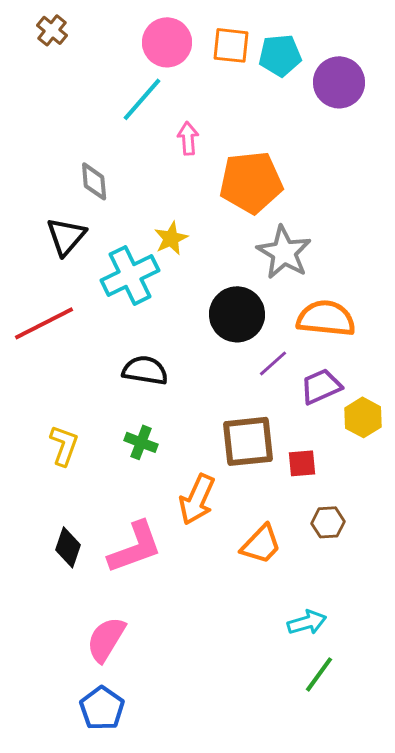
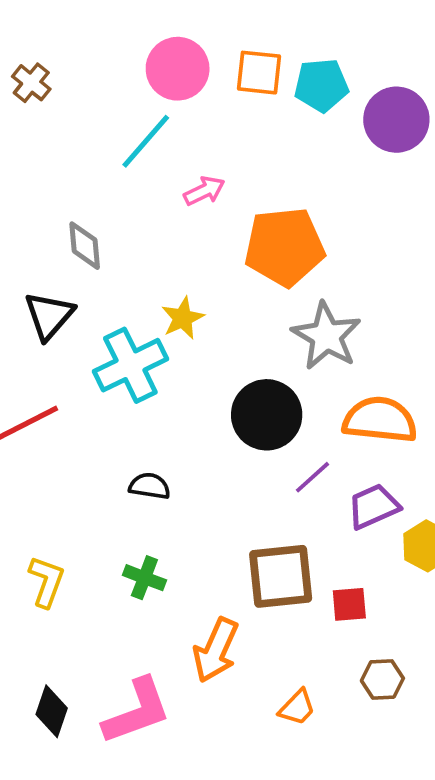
brown cross: (52, 30) -> (31, 83), moved
pink arrow: (188, 138) -> (204, 191), turned 68
black semicircle: (145, 370) -> (150, 486), size x0.7
orange trapezoid: (261, 544) -> (297, 707), size x0.7

